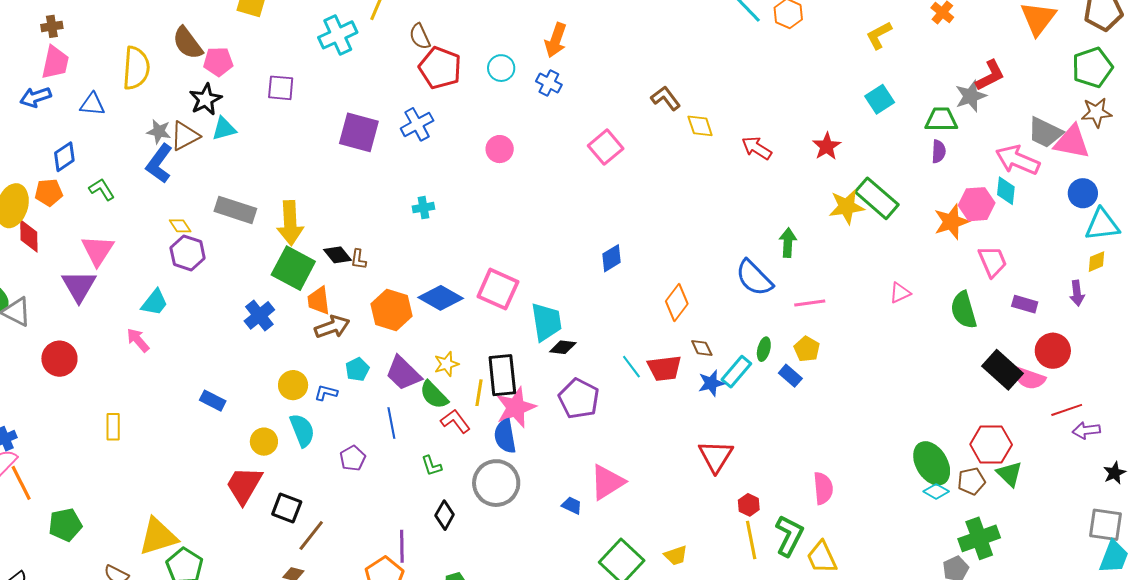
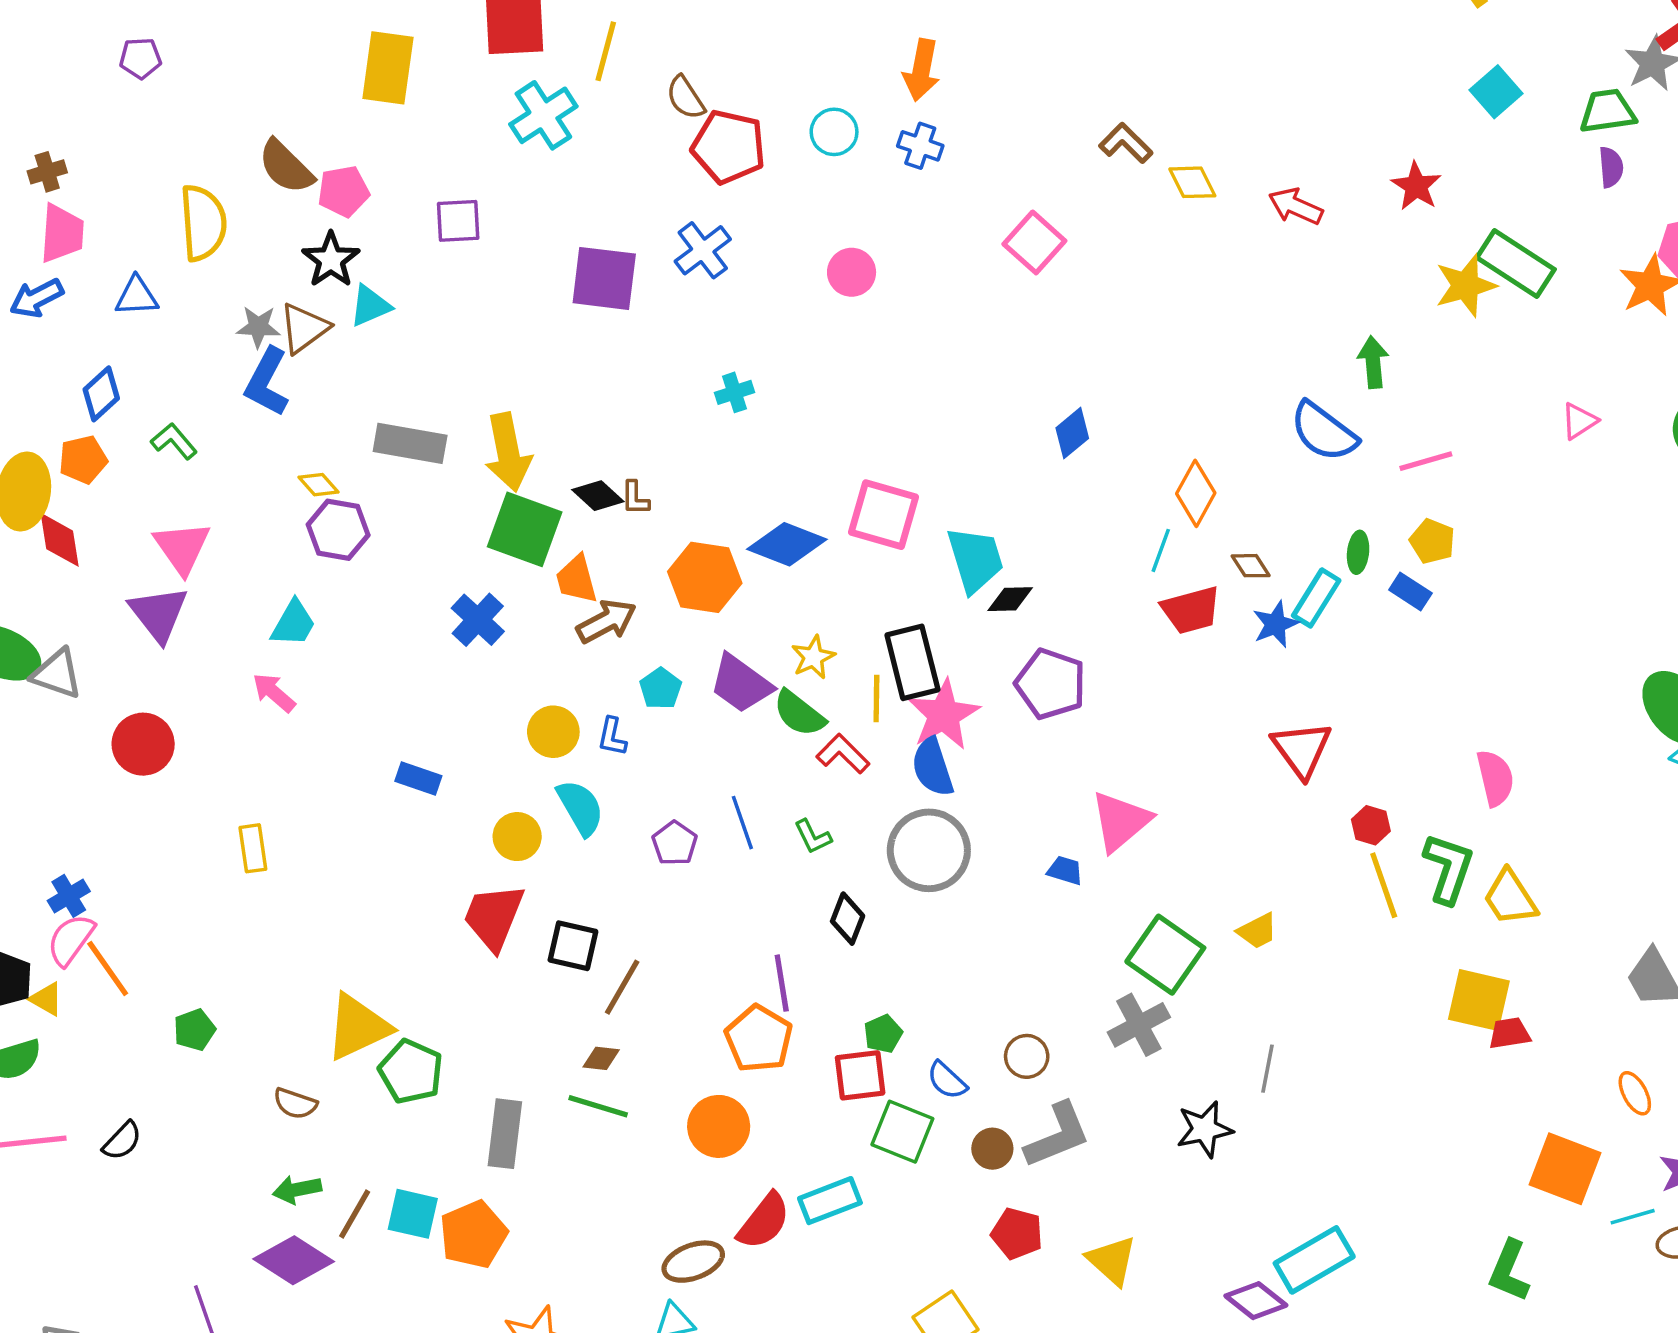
cyan line: (631, 367) -> (1161, 550), moved, turned 65
blue L-shape: (326, 393) -> (612, 737), turned -85
blue line: (391, 423) -> (742, 823), moved
green pentagon: (65, 525) -> (195, 1030), size x0.7

